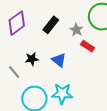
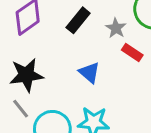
black star: (32, 59) -> (26, 75), moved, size x1.6
gray line: (14, 72) -> (21, 109), moved

